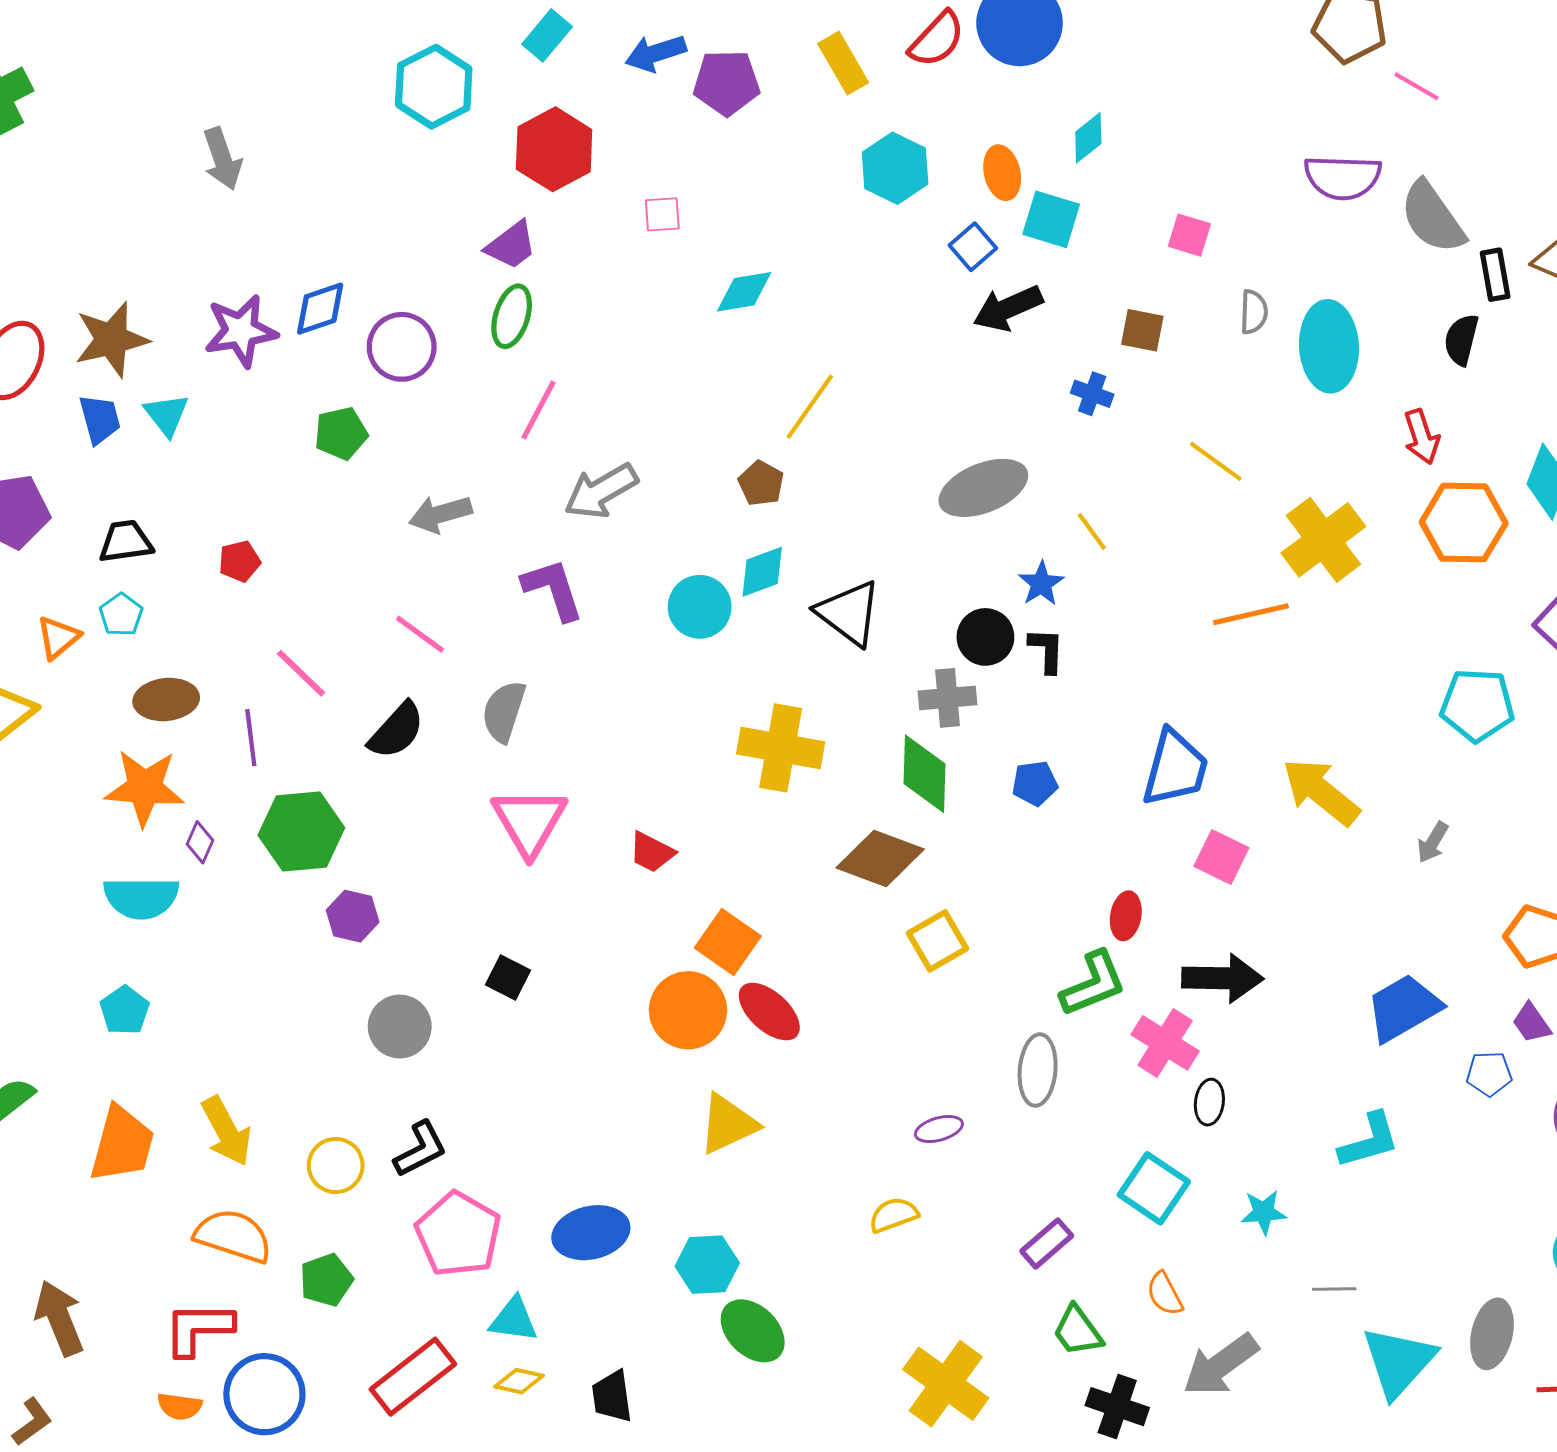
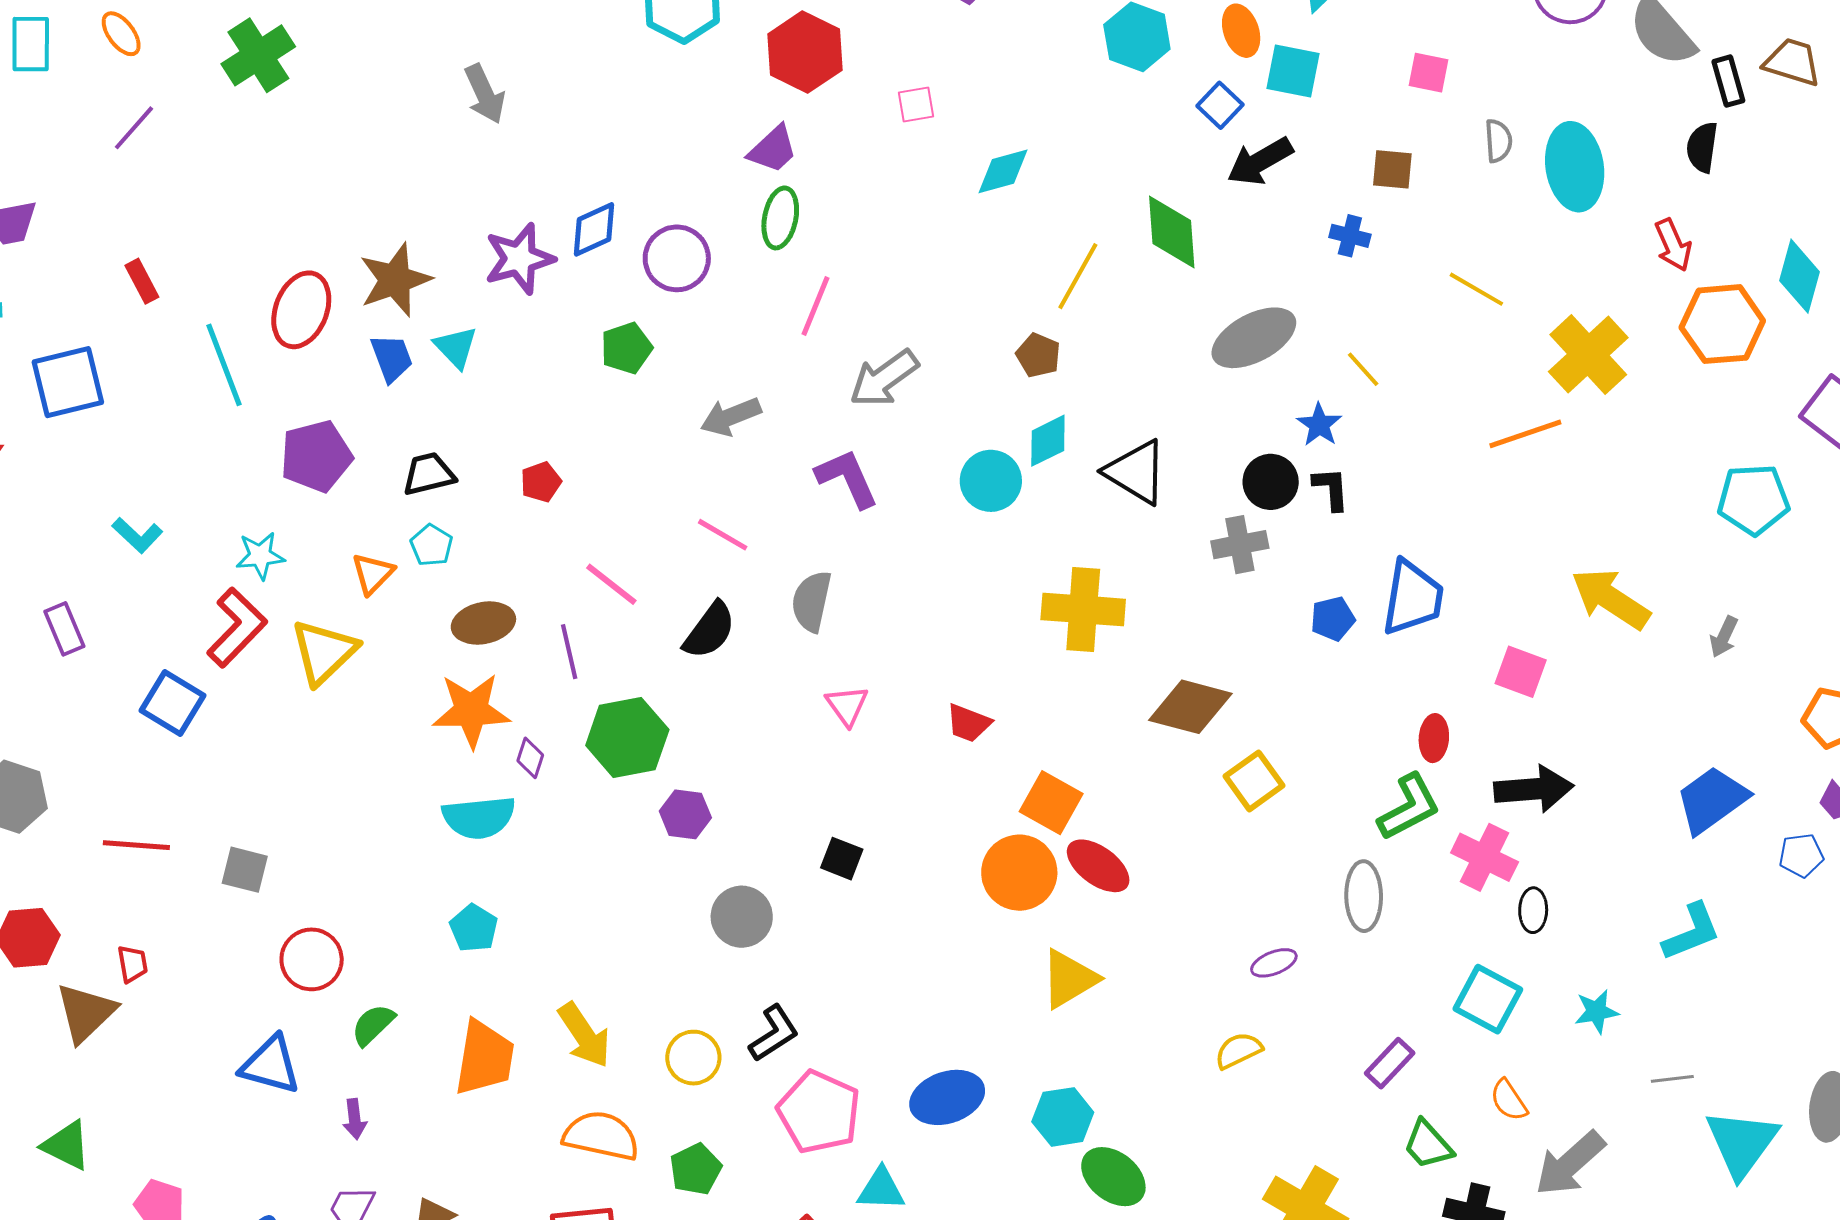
blue trapezoid: (1175, 768) -> (1413, 598), moved
green diamond: (924, 774) -> (1172, 232), moved
pink triangle: (529, 821) -> (847, 705), size x0.6

